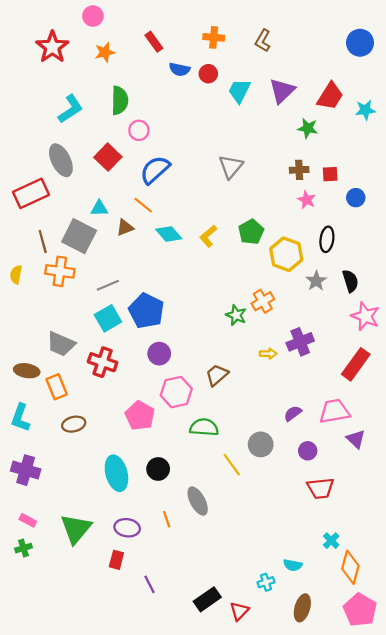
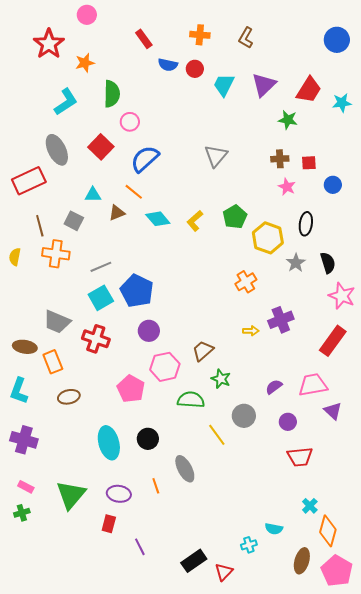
orange star: (105, 52) -> (85, 63), moved
gray square: (79, 236) -> (74, 221), size x0.6
green star: (236, 315) -> (221, 379), moved
brown ellipse: (302, 608) -> (302, 561), moved

